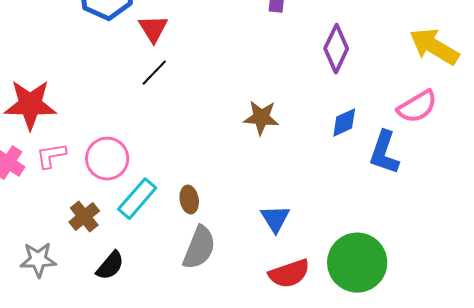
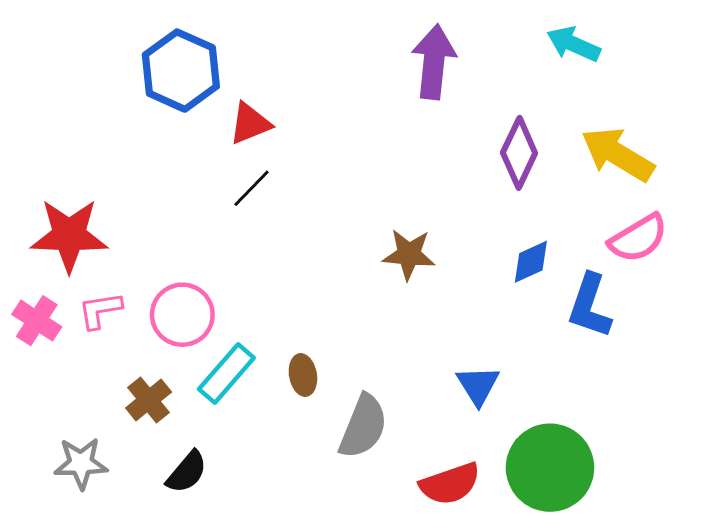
red triangle: (153, 29) -> (250, 124), turned 40
yellow arrow: (434, 47) -> (618, 154), moved
blue triangle: (275, 219) -> (478, 385), moved
gray semicircle: (199, 248) -> (363, 426), moved

